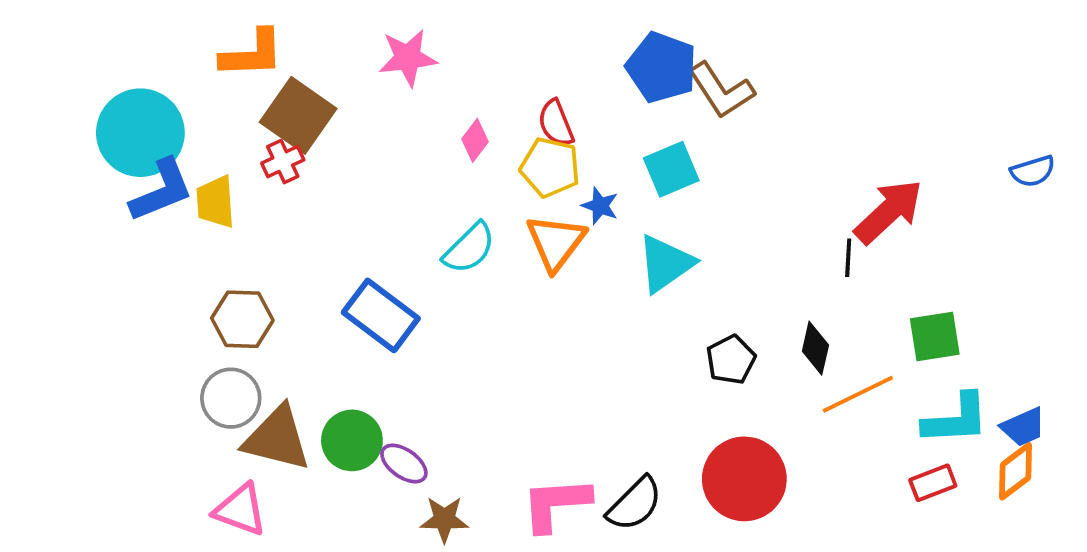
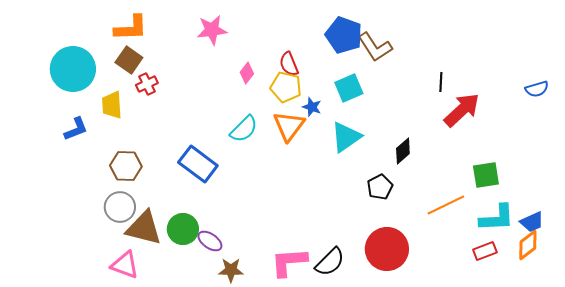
brown square: (298, 115) -> (129, 60), moved, size x0.7
blue L-shape: (162, 190) -> (76, 129), moved, size x0.7
black line: (848, 258) -> (441, 82), moved
black diamond: (815, 348) -> (403, 151), moved, turned 36

